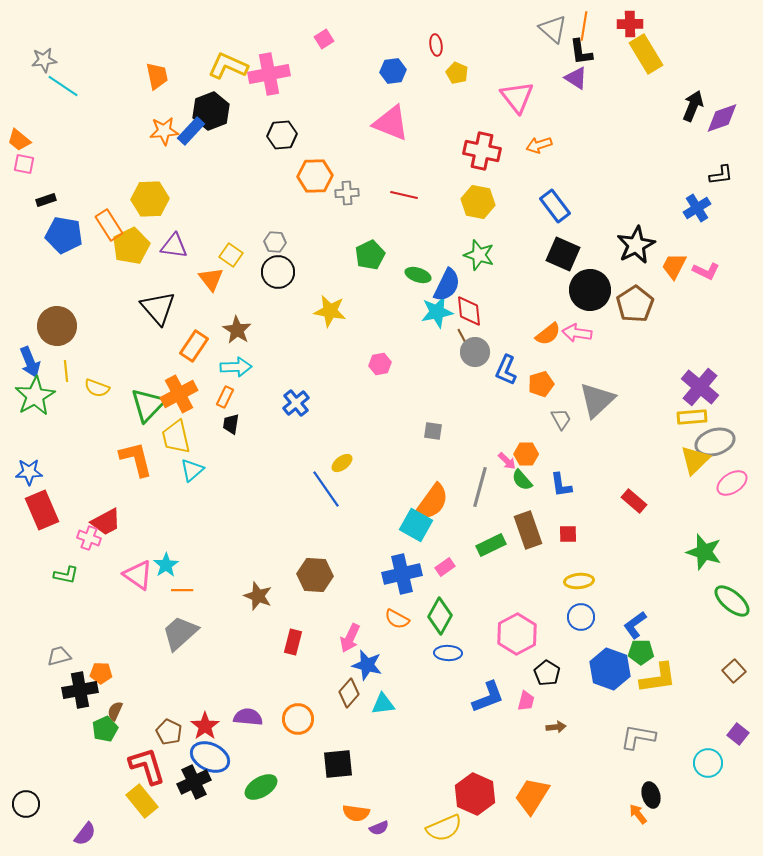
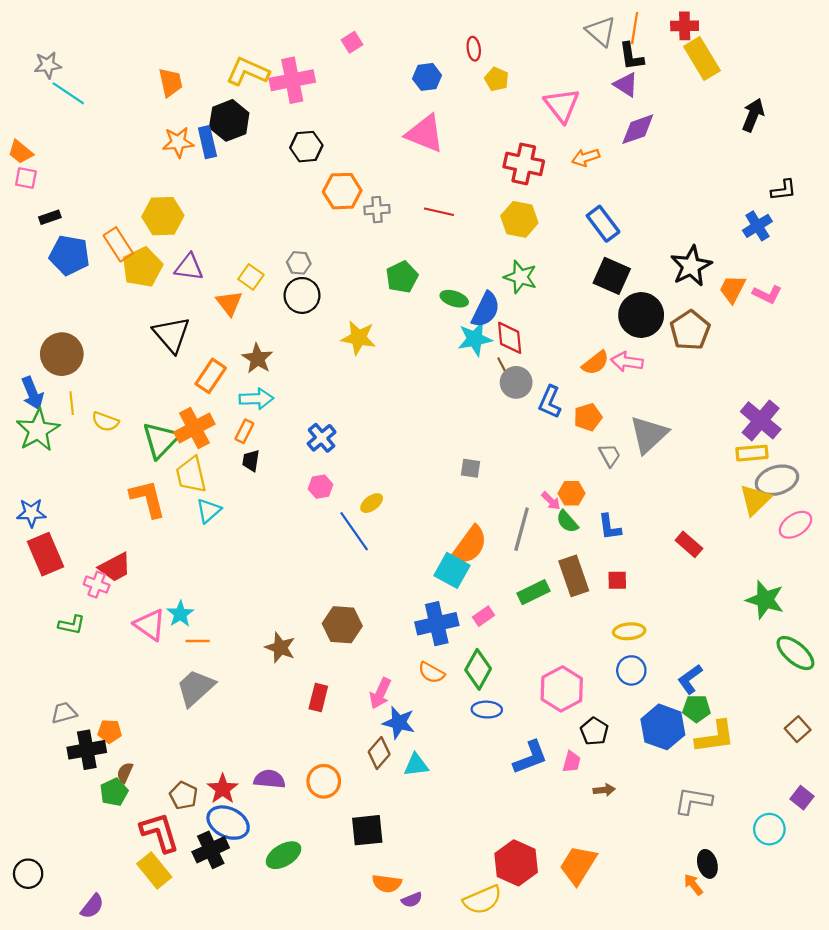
purple diamond: (722, 118) -> (638, 129), moved
blue rectangle: (191, 131) -> (207, 142), turned -56
pink hexagon: (380, 364) -> (320, 487), moved

